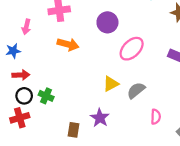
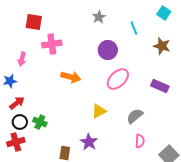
purple circle: (107, 22) -> (108, 50), moved
orange arrow: (68, 44) -> (71, 77), moved
red arrow: (21, 75) -> (17, 103), turned -35
gray semicircle: (136, 90) -> (135, 116), moved

